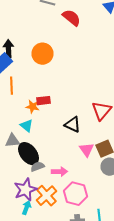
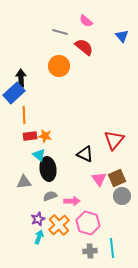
orange circle: (42, 54) -> (59, 66), moved
red rectangle: (44, 101) -> (30, 136), moved
gray triangle: (12, 141) -> (24, 182), moved
black ellipse: (28, 154) -> (48, 169), moved, turned 30
purple star: (26, 190) -> (38, 219), size x0.6

